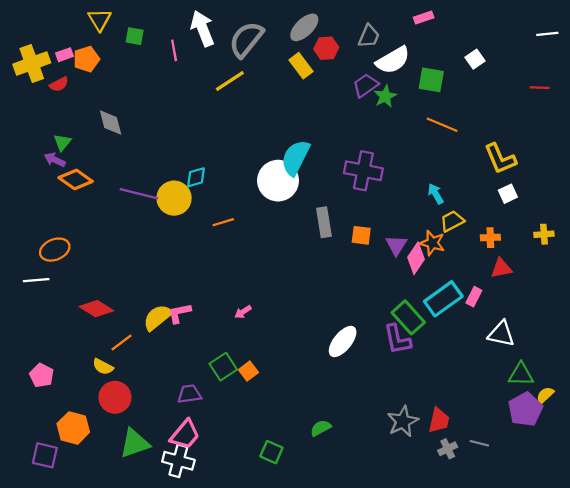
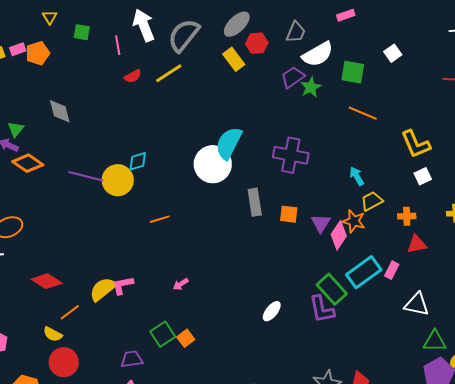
yellow triangle: (100, 20) -> (50, 17), size x0.7
red semicircle: (59, 84) -> (133, 76), moved
orange line: (223, 222) -> (160, 219), moved
white ellipse: (343, 341) -> (272, 311), size x0.7

